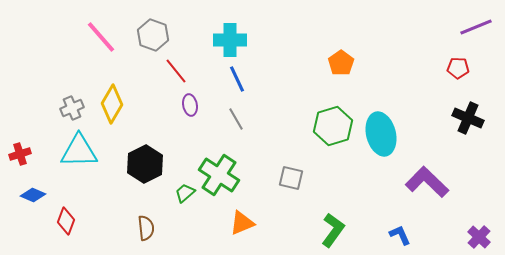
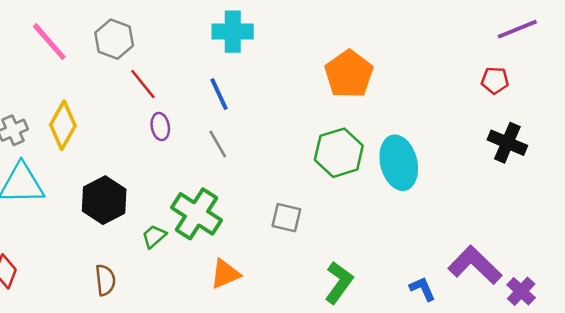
cyan cross: (230, 40) -> (233, 32), moved
orange pentagon: (341, 63) -> (349, 74), size x1.5
purple L-shape: (427, 182) -> (475, 265), moved

